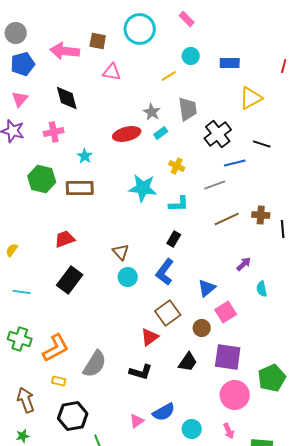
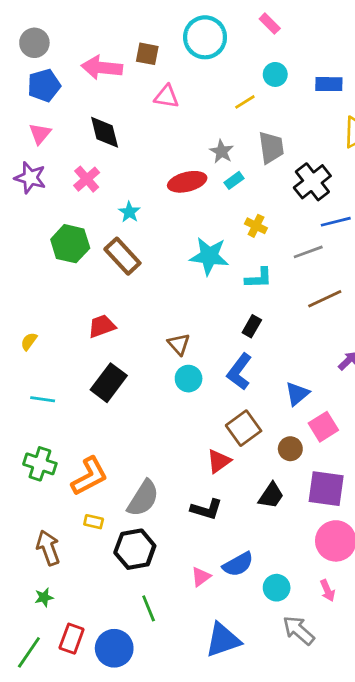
pink cross: (54, 132) -> (87, 179), turned -30
brown rectangle: (80, 188) -> (122, 256), turned 48
black hexagon: (73, 416) -> (135, 549), moved

